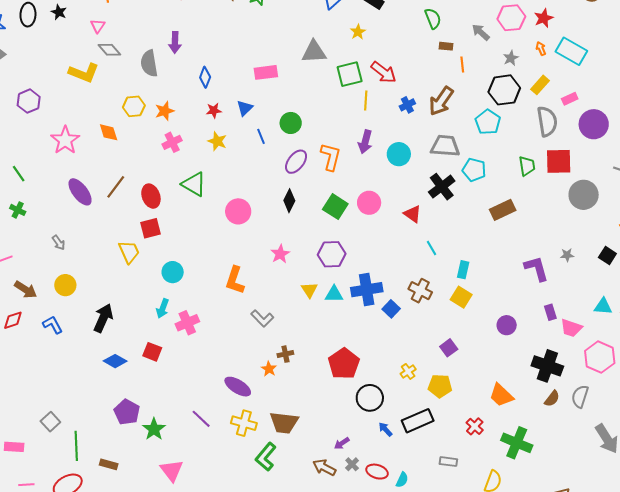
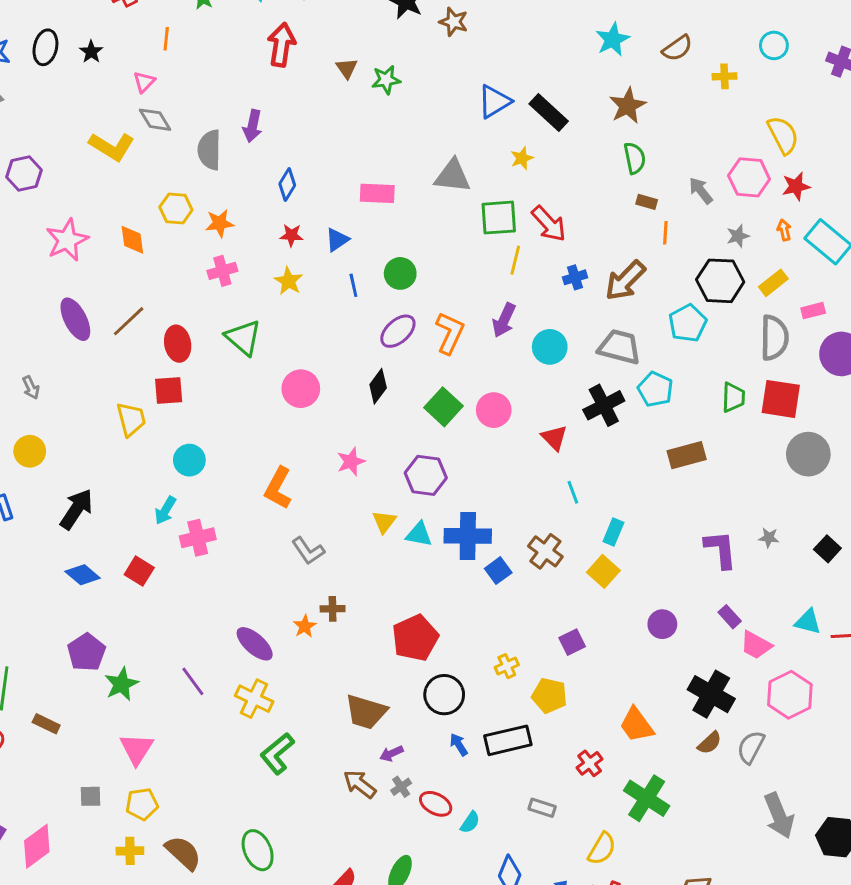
purple rectangle: (550, 312) -> (730, 617), turned -35
brown trapezoid: (284, 423) -> (366, 712), moved

